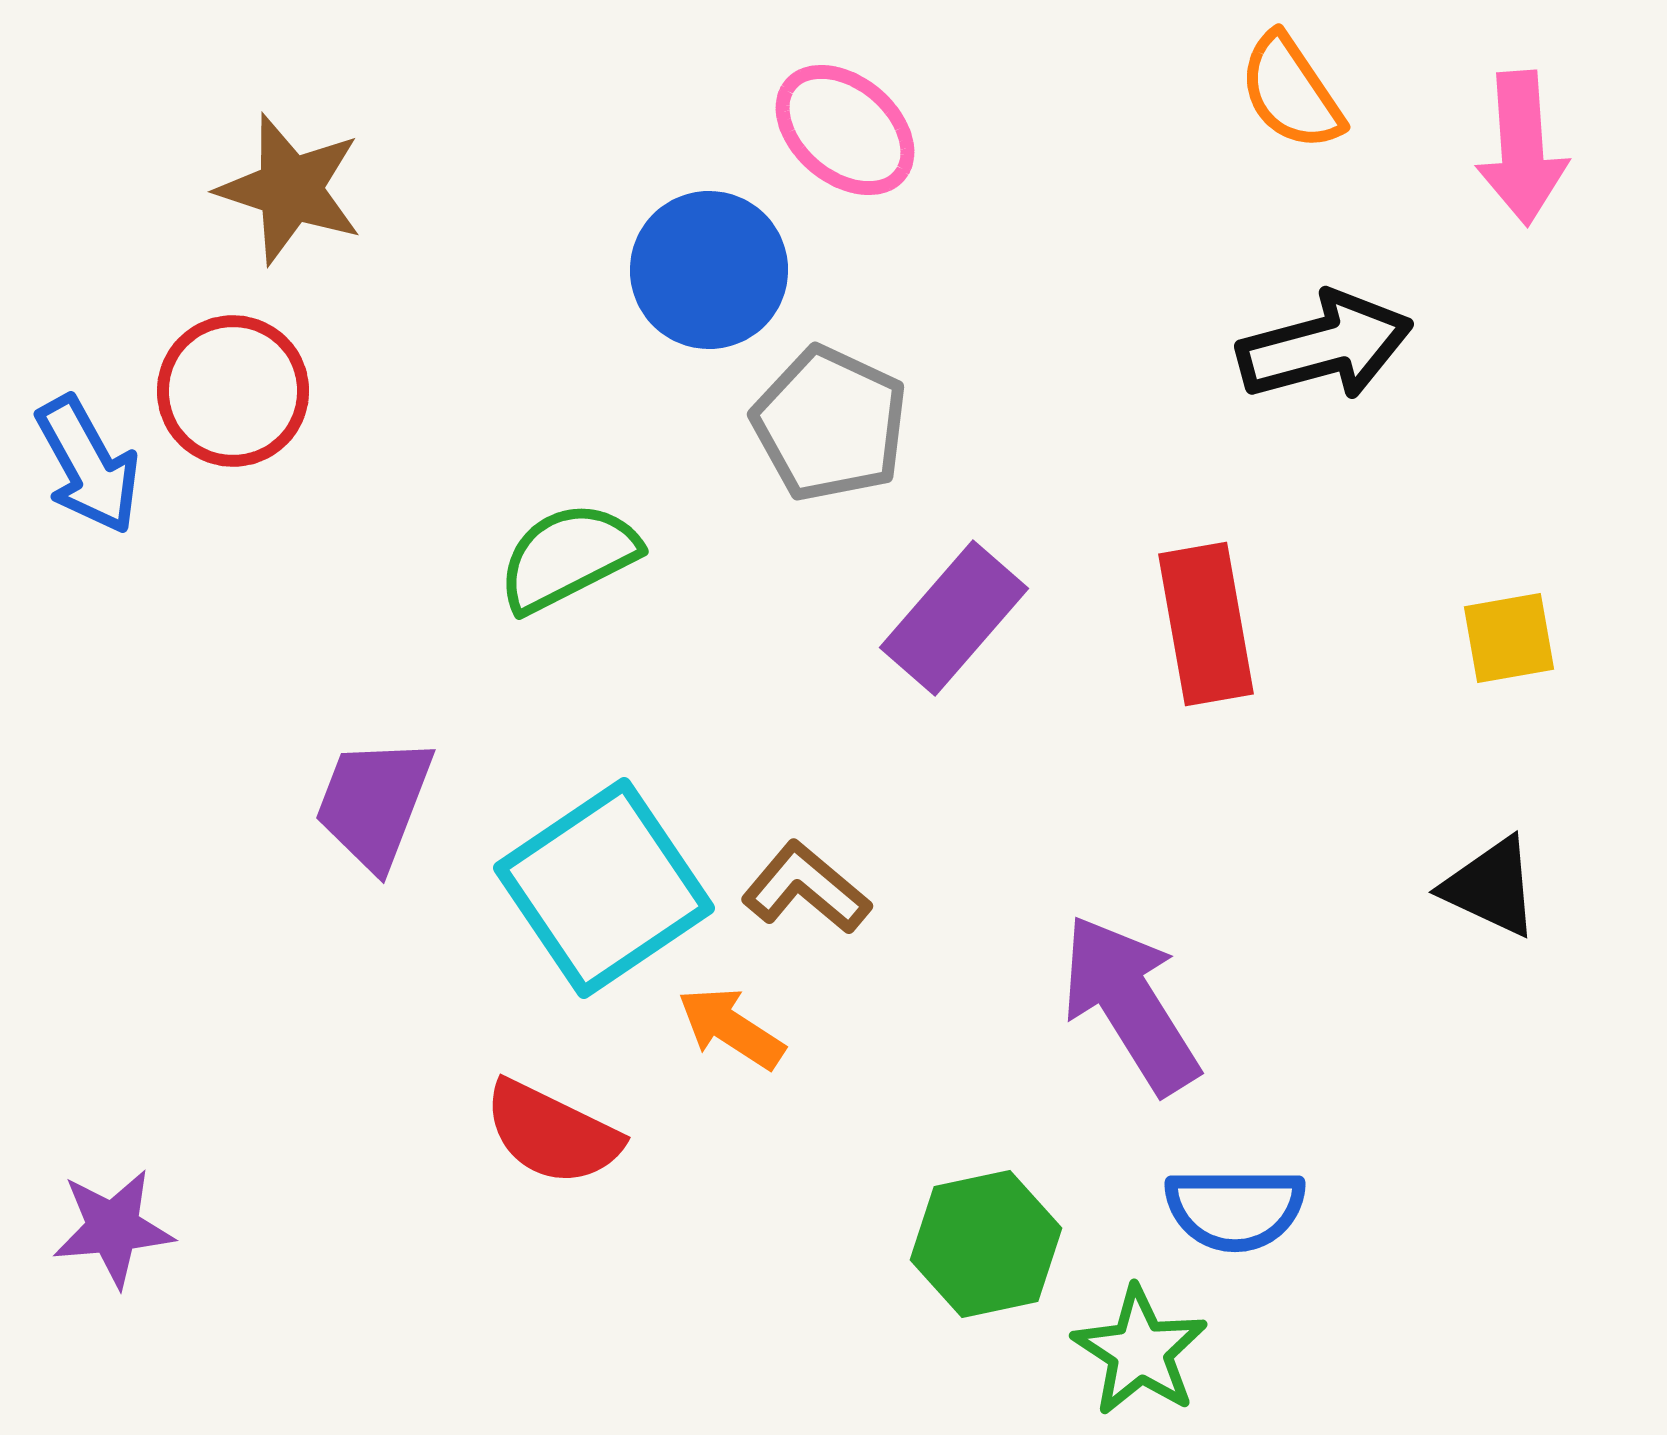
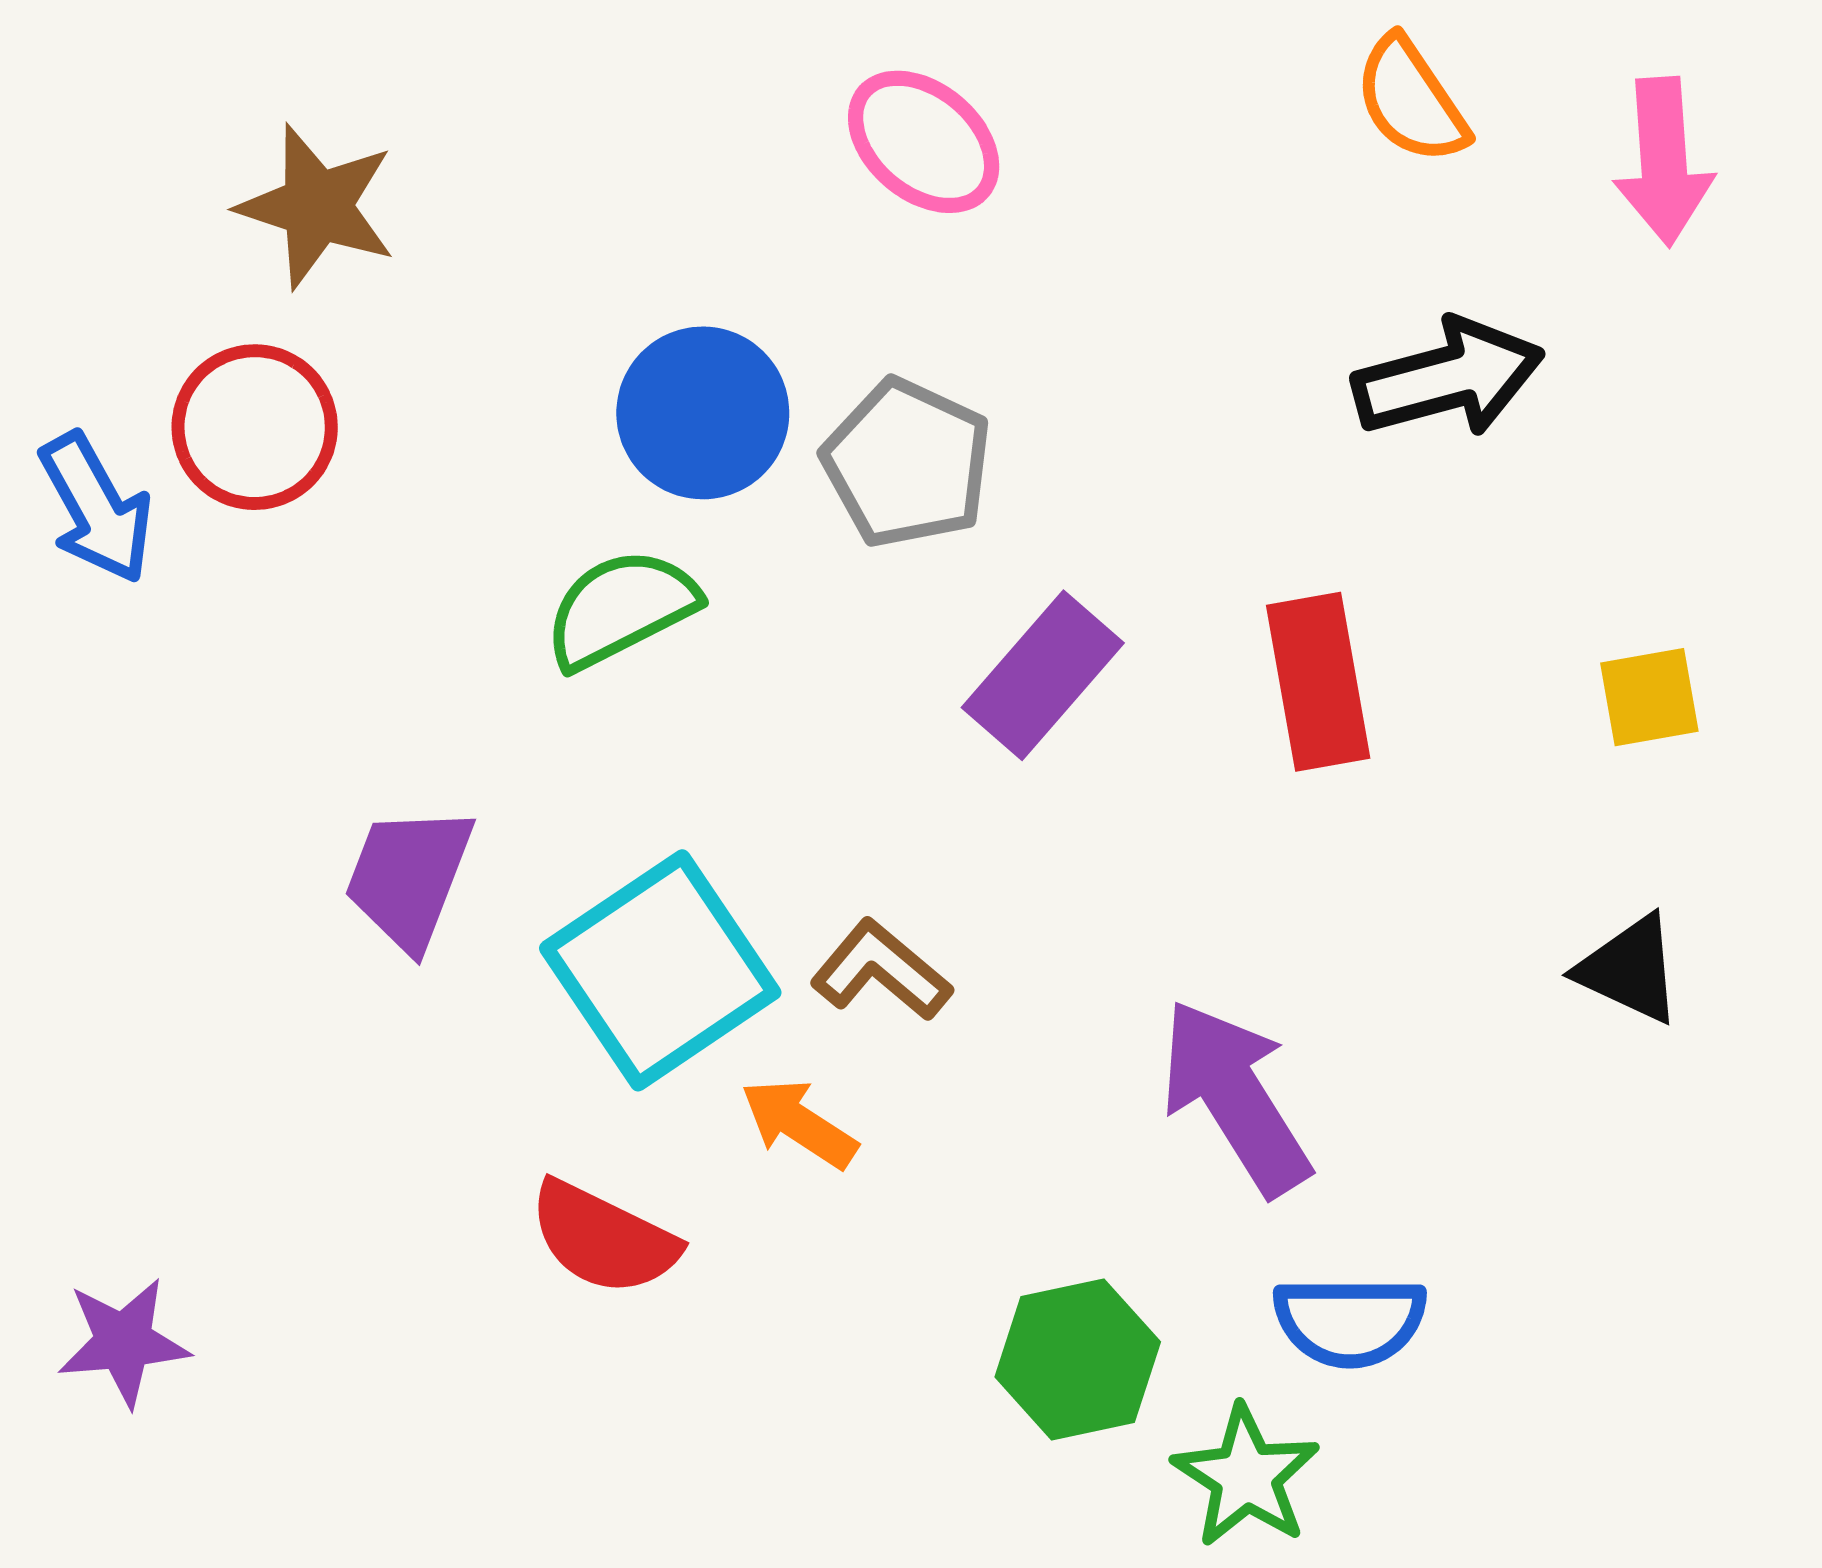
blue circle: (709, 270) -> (703, 413), moved

